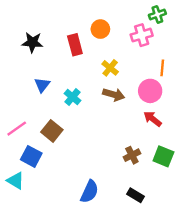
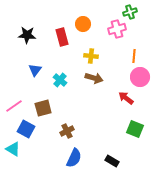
yellow cross: (110, 68) -> (91, 56), turned -32
pink circle: (150, 91) -> (140, 77), moved
brown square: (52, 131) -> (43, 108), turned 36
brown cross: (132, 155) -> (67, 131), moved

